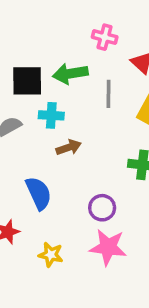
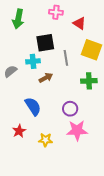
green arrow: (70, 74) -> (18, 19), moved, turned -60
black square: (27, 81) -> (45, 43), moved
gray line: (108, 94) -> (66, 58), moved

